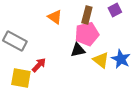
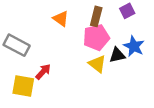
black triangle: (78, 50) -> (117, 55), moved
blue star: (121, 59) -> (134, 46), moved
yellow triangle: (101, 60) -> (97, 64), moved

